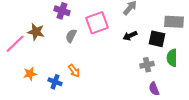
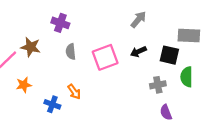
pink square: (97, 23) -> (105, 57), moved
gray semicircle: (71, 36) -> (71, 52), turned -32
orange star: (30, 74) -> (24, 85), moved

